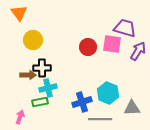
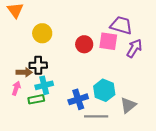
yellow circle: (33, 40) -> (42, 33), moved
gray triangle: (132, 108) -> (128, 105), turned -36
pink arrow: (20, 117) -> (16, 88), moved

